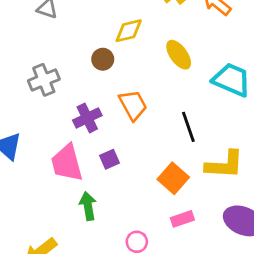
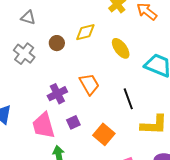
brown circle: (103, 59) -> (57, 43), moved
gray cross: (44, 80) -> (24, 54), moved, turned -30
orange square: (173, 178) -> (104, 134), moved

